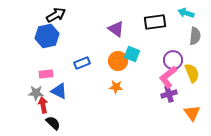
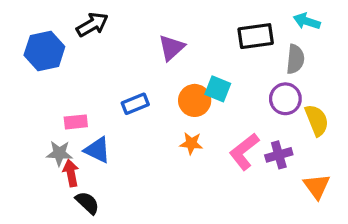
purple triangle: (116, 29) -> (172, 48), moved, turned 42
blue hexagon: (47, 36) -> (44, 51), moved
gray semicircle: (195, 36) -> (295, 59), moved
pink L-shape: (168, 77) -> (244, 152), moved

